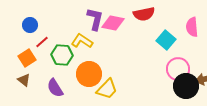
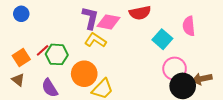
blue circle: (30, 25) -> (21, 14), moved
yellow L-shape: (82, 41) -> (95, 40), moved
red line: (42, 42) -> (43, 50), moved

